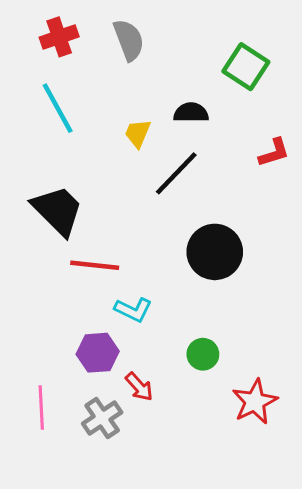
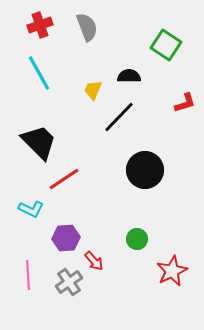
red line: (95, 265) -> (64, 179), turned -40
cyan L-shape: (133, 310) -> (31, 209), moved

